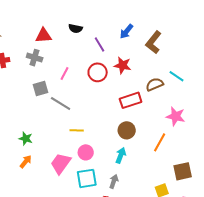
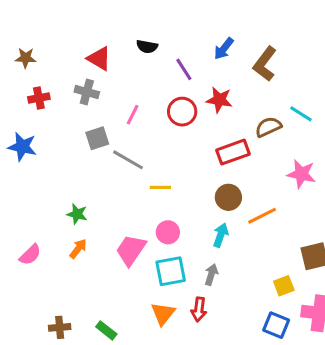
red triangle: (43, 36) -> (99, 59), turned 36
yellow line: (77, 130) -> (160, 187), moved
orange line: (160, 142) -> (262, 216), moved, turned 36

